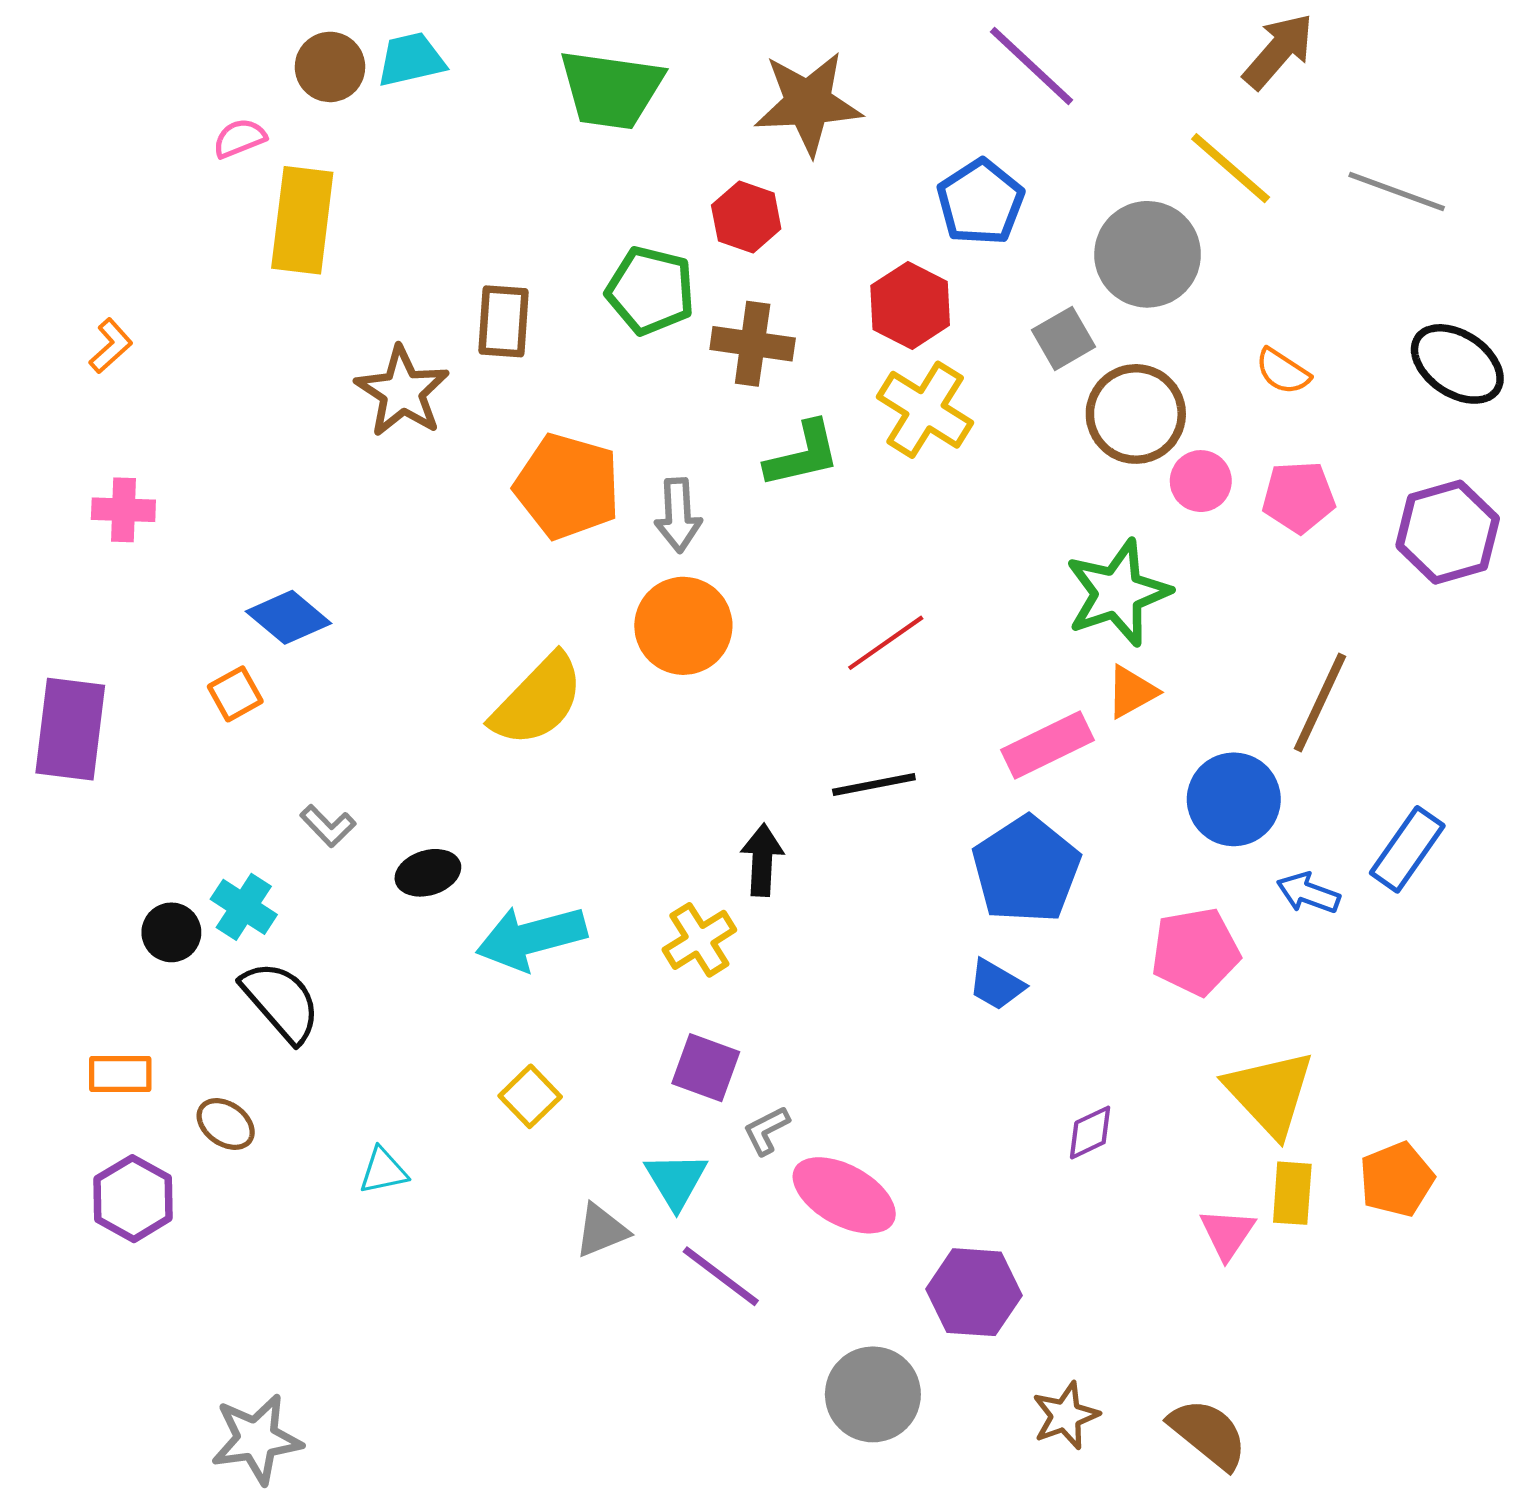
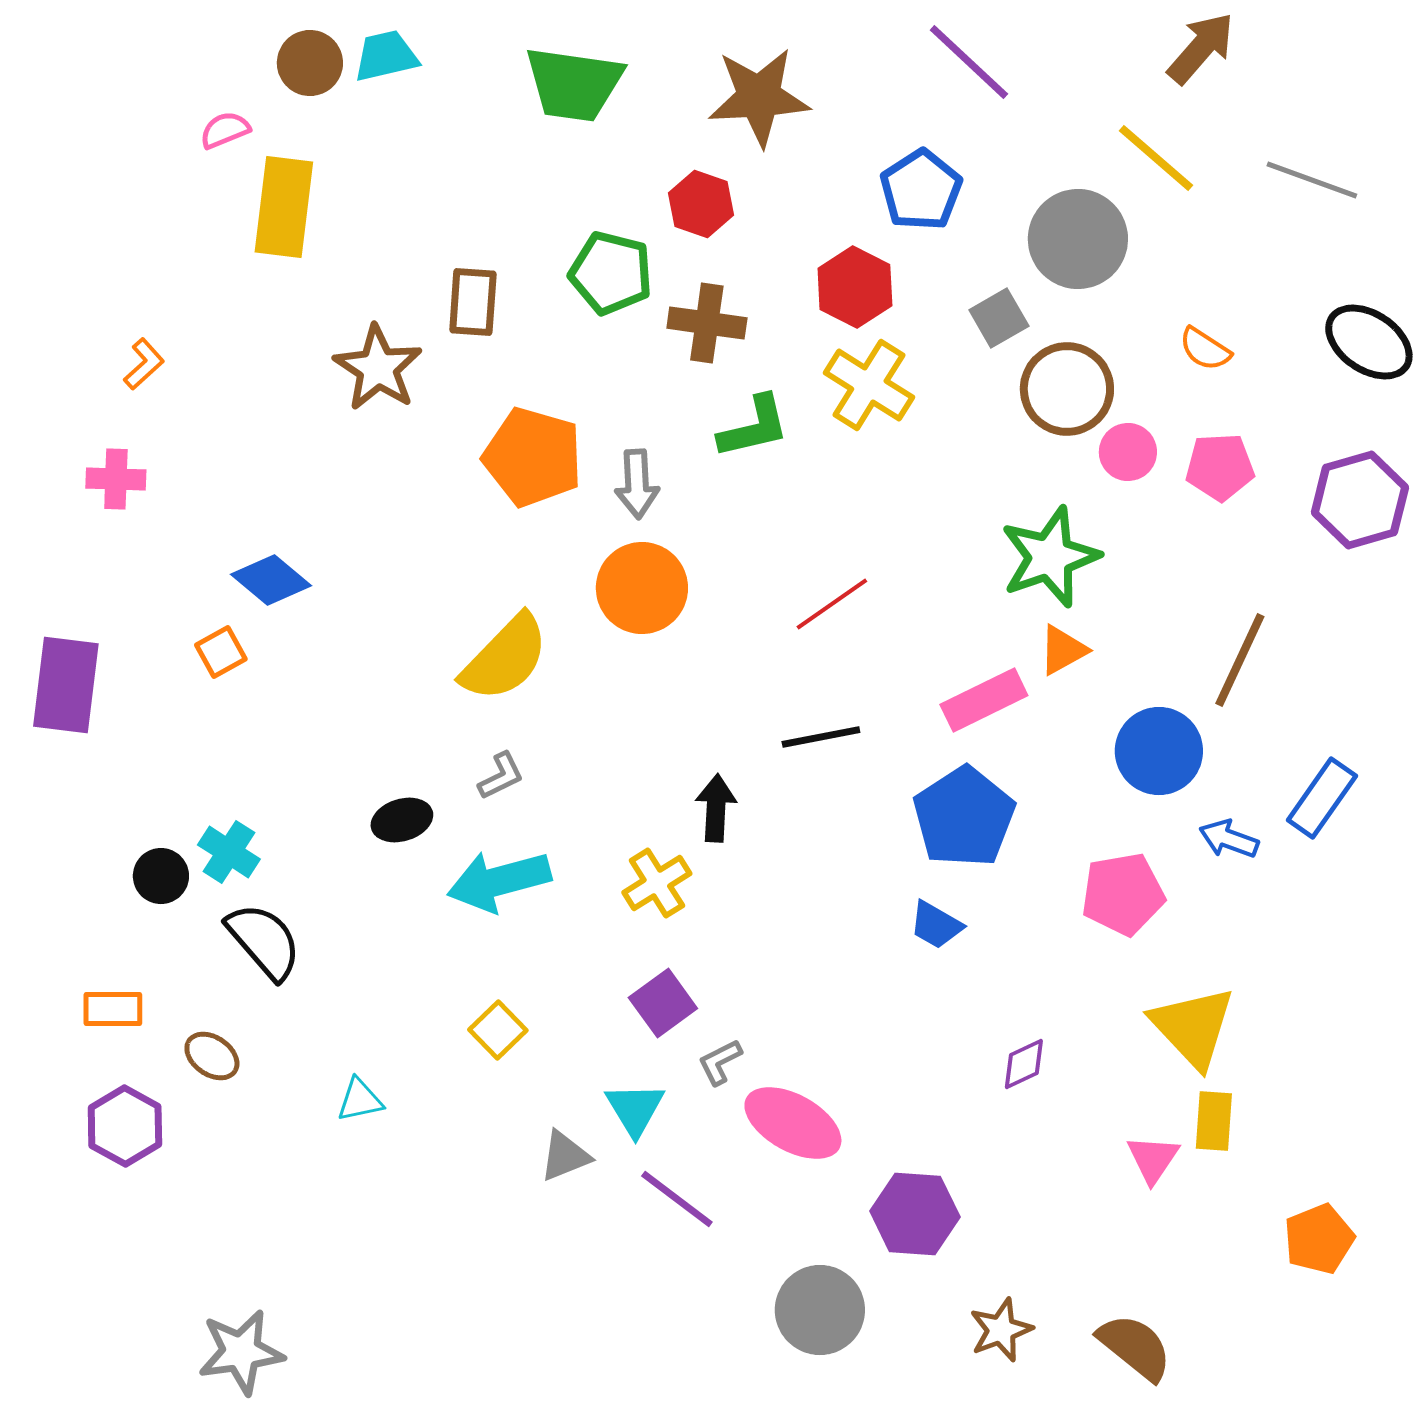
orange L-shape: (111, 346) -> (144, 364), moved
gray L-shape: (328, 826) -> (501, 776), moved, turned -72
purple square: (706, 1068) -> (663, 1003), turned 34
orange pentagon: (1397, 1179) -> (1319, 1239), moved

